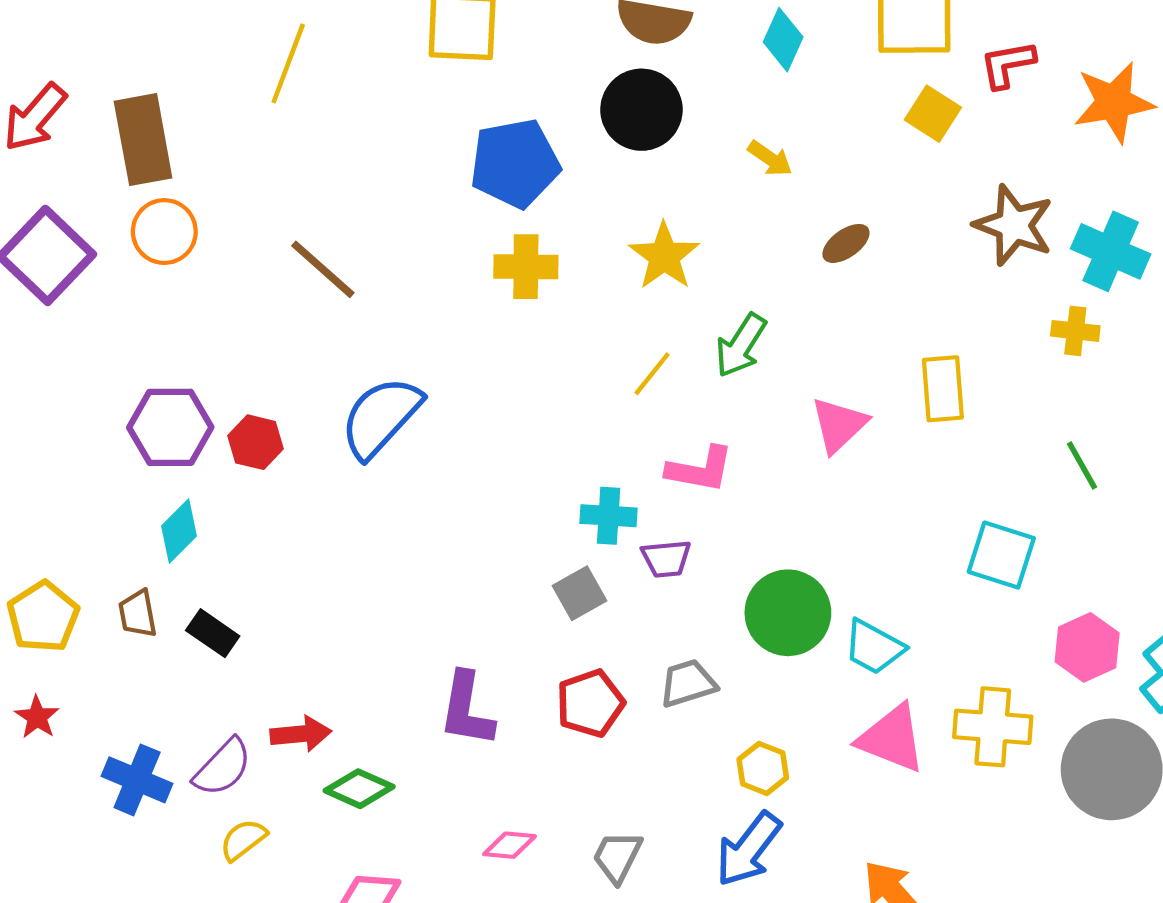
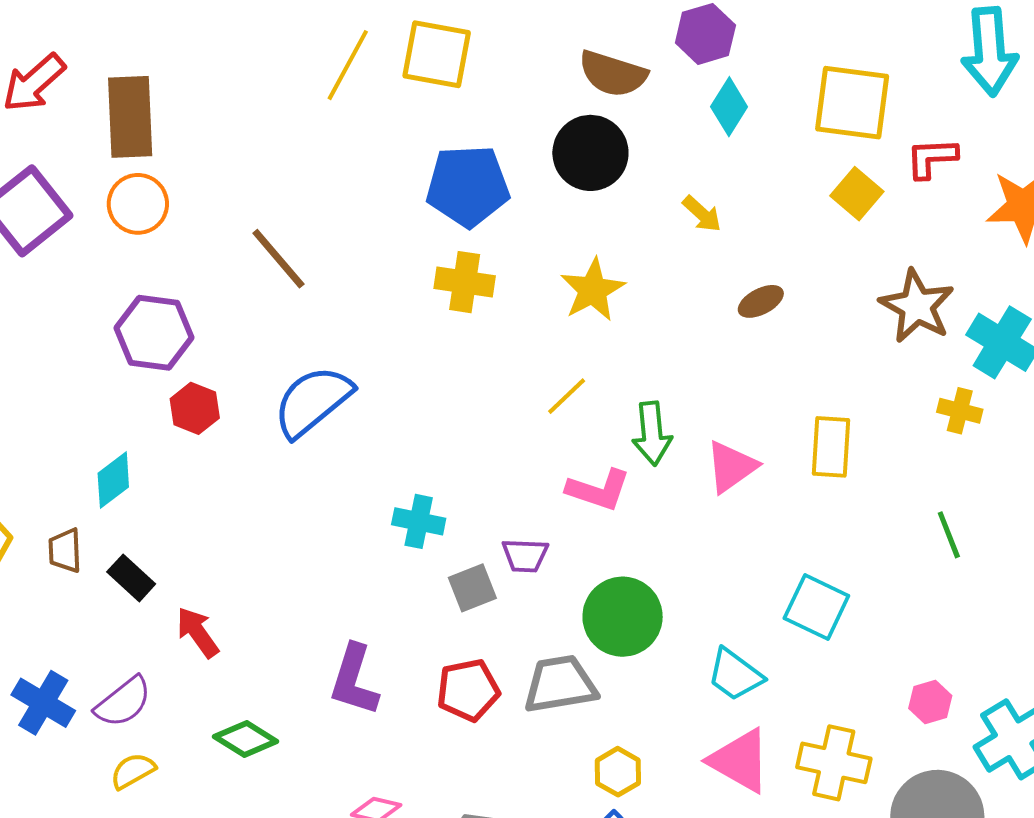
yellow line: (288, 63) -> (348, 65), moved
green arrow: (741, 345) -> (652, 433), moved, turned -46
purple hexagon: (170, 427) -> (154, 333), moved
cyan cross: (609, 516) -> (419, 521), moved
cyan square: (1001, 555) -> (816, 607), moved
purple trapezoid: (666, 559) -> (525, 556), moved
green circle: (788, 613) -> (623, 617), moved
pink hexagon: (1087, 647) -> (930, 702), size x0.7
gray trapezoid: (688, 683) -> (560, 684), size x1.4
red arrow: (301, 734) -> (198, 632), moved, turned -128

